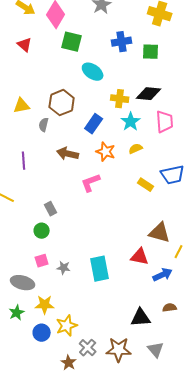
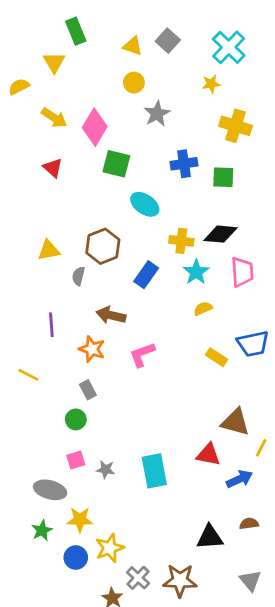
orange star: (106, 152) -> (92, 349), moved
gray triangle: (156, 350) -> (250, 580), moved

